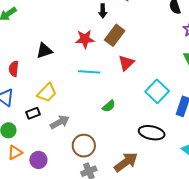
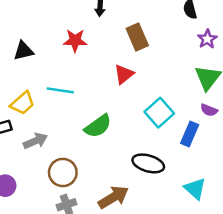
brown rectangle: (115, 35) -> (137, 37), moved, turned -65
cyan line: (89, 72) -> (60, 90), moved
green semicircle: (109, 106) -> (98, 126), size x1.6

